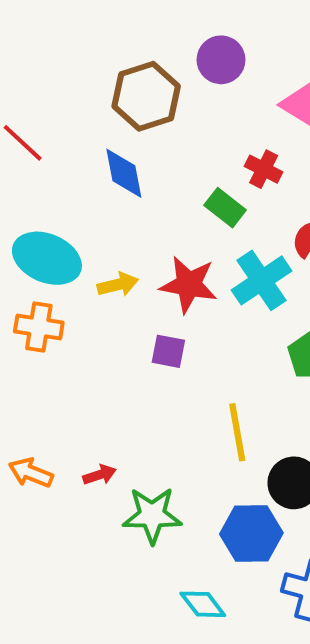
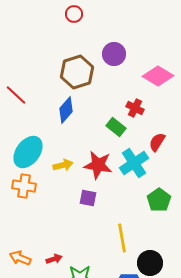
blue diamond: (124, 173) -> (66, 110), turned 52
cyan ellipse: (47, 258) -> (28, 152), turned -76

